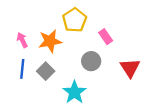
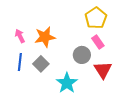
yellow pentagon: (74, 20) -> (96, 18), moved
pink rectangle: (106, 37) -> (98, 42), moved
red triangle: (130, 68) -> (103, 70), moved

